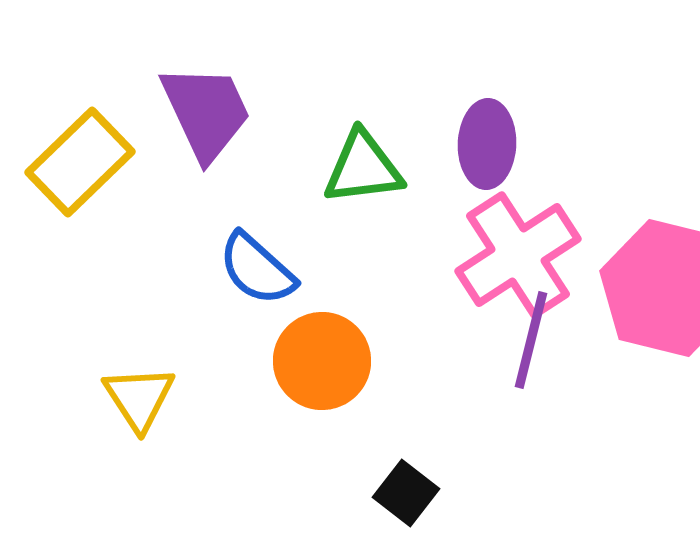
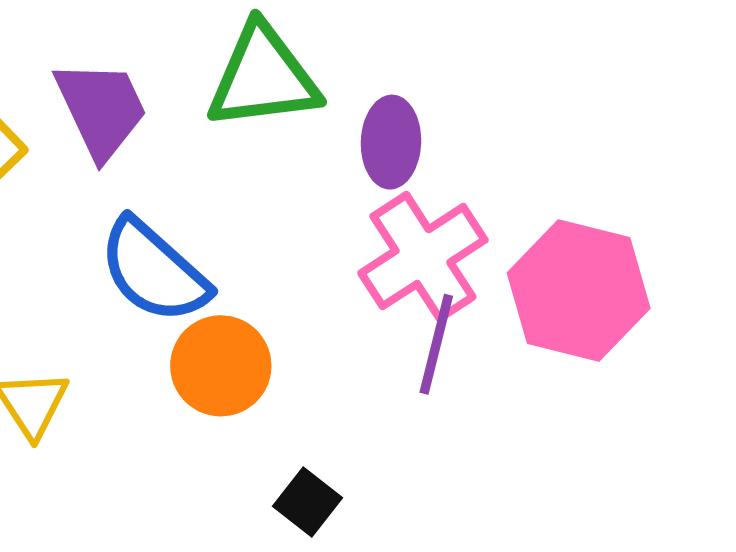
green triangle: (363, 168) -> (263, 77), moved, size x1.4
blue semicircle: (257, 269) -> (154, 271), size x1.4

